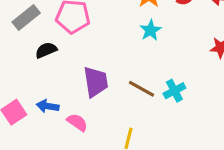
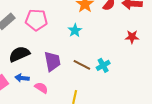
cyan star: (151, 30) -> (75, 30), moved
black semicircle: (46, 50) -> (19, 54), moved, size x1.5

